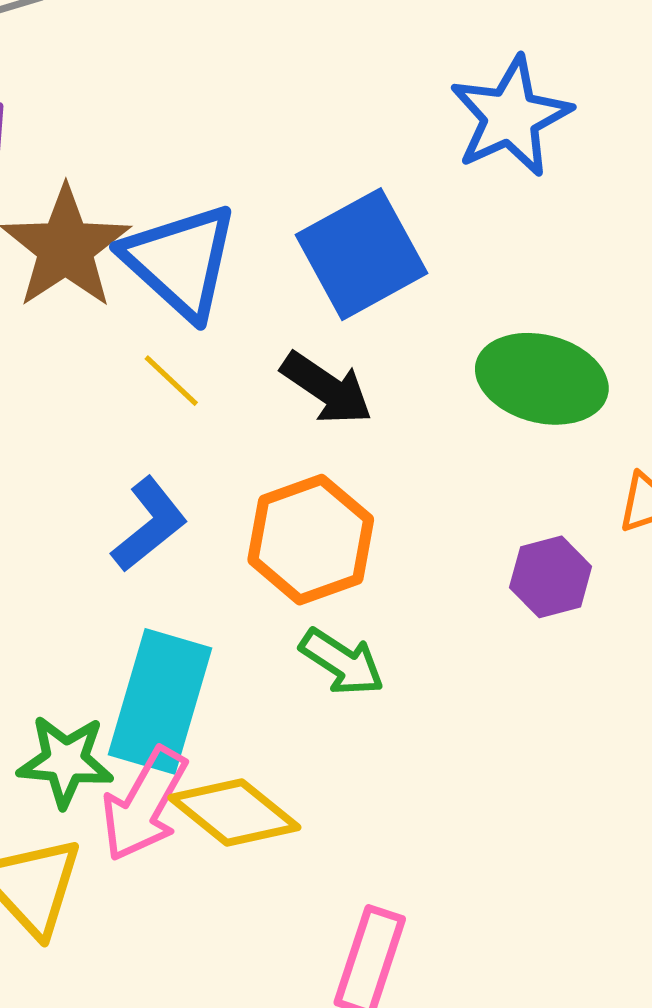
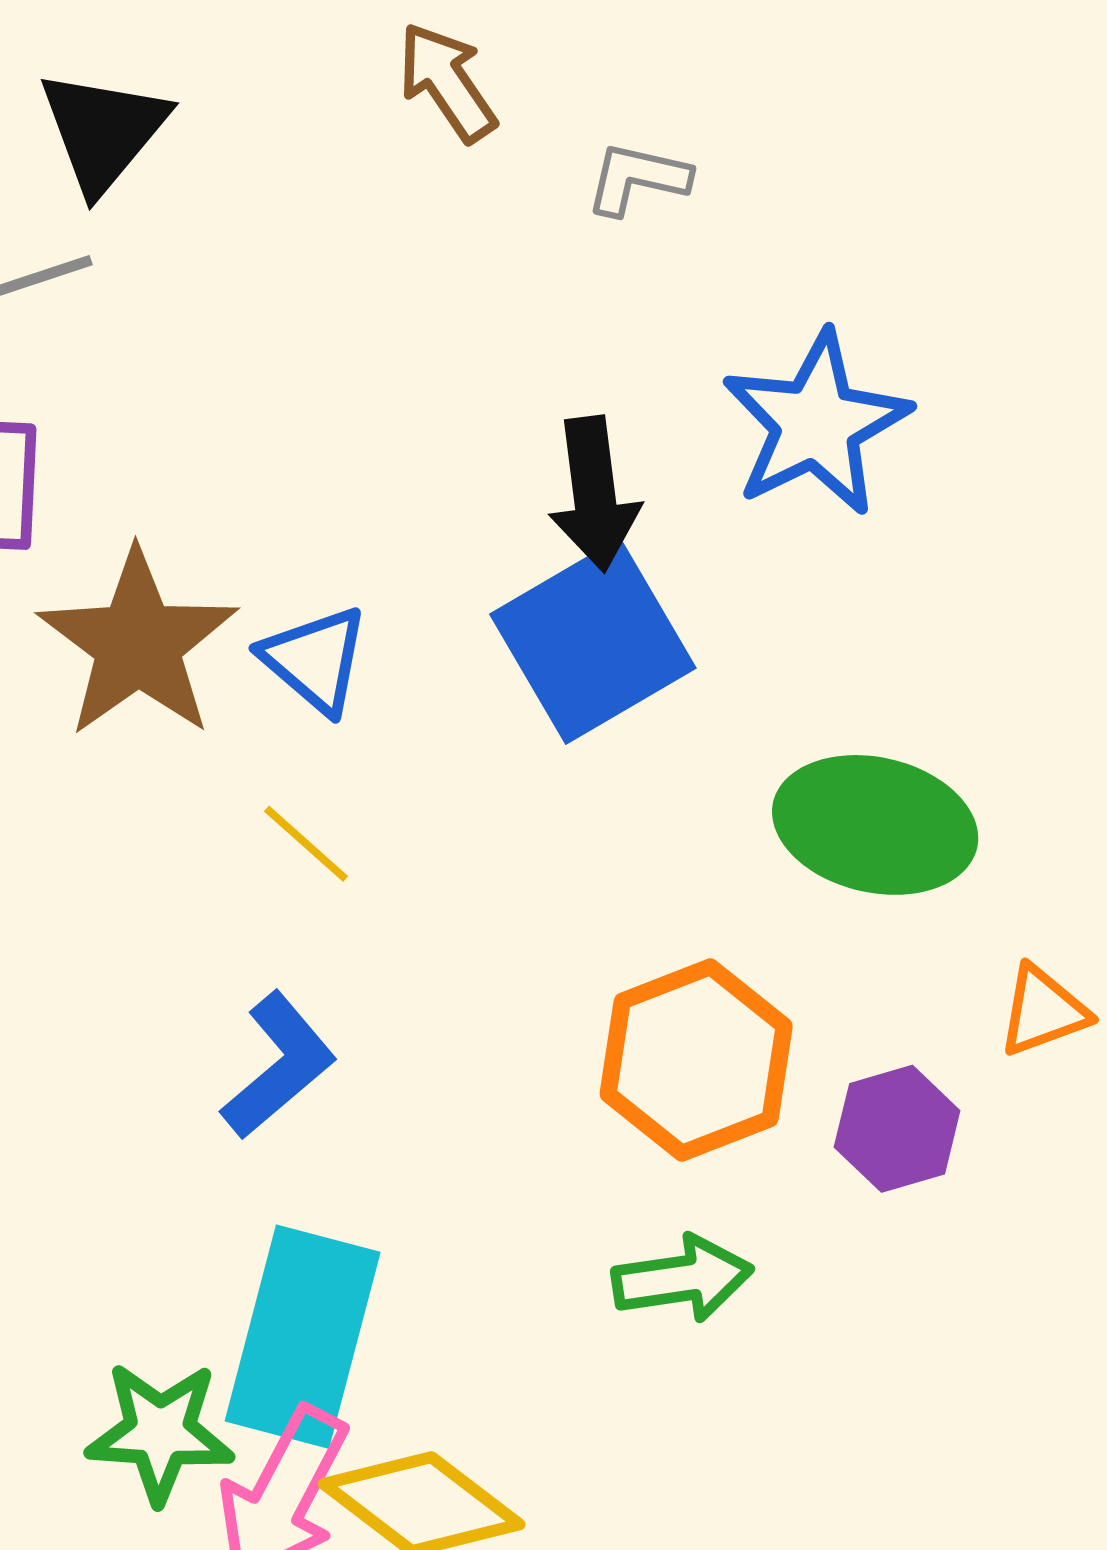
blue triangle: (180, 261) -> (315, 660), size x0.6
black arrow: (327, 388) -> (594, 494), moved, turned 50
orange hexagon: (311, 540) -> (696, 1060), moved
green arrow: (342, 662) -> (682, 1279), moved, turned -40

